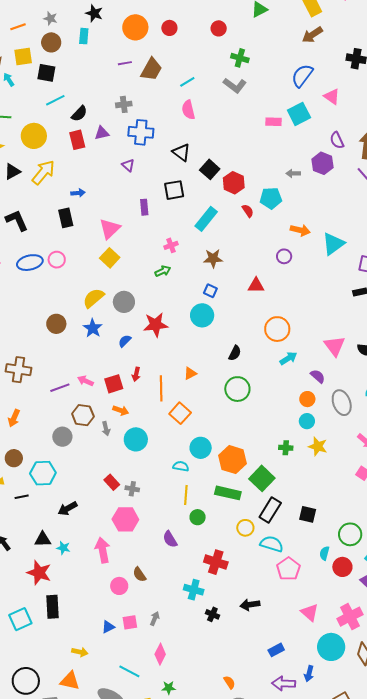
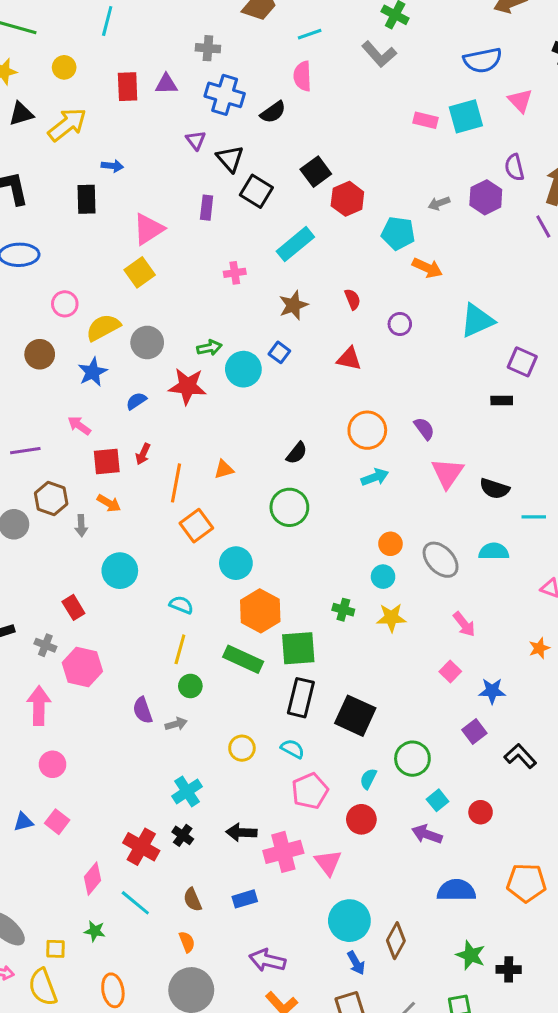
blue semicircle: (302, 76) -> (483, 60), turned -150
cyan line: (55, 100) -> (107, 21), turned -60
black semicircle: (79, 114) -> (273, 112), moved
yellow circle: (34, 136) -> (64, 67), size x0.6
black triangle: (181, 152) -> (230, 159), moved
gray arrow: (293, 173) -> (439, 203), turned -32
black square: (174, 190) -> (256, 191), turned 30
red semicircle: (248, 211) -> (352, 299), moved
orange arrow: (300, 230) -> (427, 268), moved
brown star: (213, 258) -> (293, 305), turned -30
pink circle: (57, 260) -> (65, 304), moved
green arrow: (163, 271) -> (209, 348), moved
cyan circle: (202, 315) -> (243, 369), moved
purple semicircle: (318, 376) -> (424, 429), moved
pink arrow: (85, 381) -> (79, 426), moved
gray ellipse: (342, 403) -> (441, 560), turned -35
cyan circle: (136, 439) -> (120, 571), moved
yellow star: (318, 446) -> (391, 618), turned -30
cyan circle: (201, 448) -> (236, 563), moved
green square: (262, 478) -> (298, 648), turned 30
gray cross: (132, 489) -> (45, 645), moved
black rectangle: (270, 510) -> (301, 698), turned -30
black square: (308, 514) -> (355, 716), size x1.5
yellow circle: (245, 528) -> (242, 748), moved
cyan semicircle: (272, 544) -> (293, 749), size x0.7
red cross: (216, 562) -> (141, 847), moved
red circle: (342, 567) -> (361, 819), moved
brown semicircle: (139, 574) -> (193, 900), moved
cyan cross: (194, 590) -> (187, 791), moved, turned 30
pink cross: (350, 617) -> (283, 852), moved
gray arrow: (155, 619) -> (176, 724), moved, turned 40
pink square: (130, 622) -> (57, 822), turned 35
blue rectangle: (276, 650) -> (245, 899), moved
cyan line: (129, 671) -> (135, 903), moved
blue arrow: (309, 674) -> (356, 963), moved, turned -56

